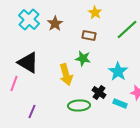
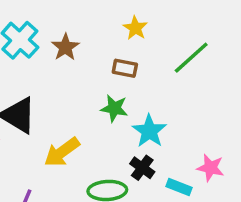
cyan star: (118, 72) -> (149, 131), moved
yellow arrow: (66, 74) -> (62, 152), moved, turned 70

